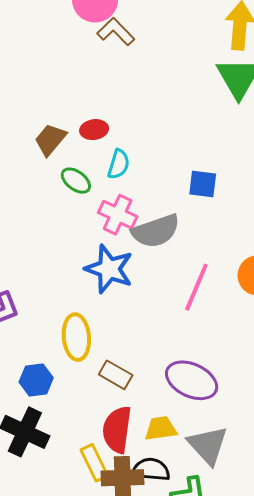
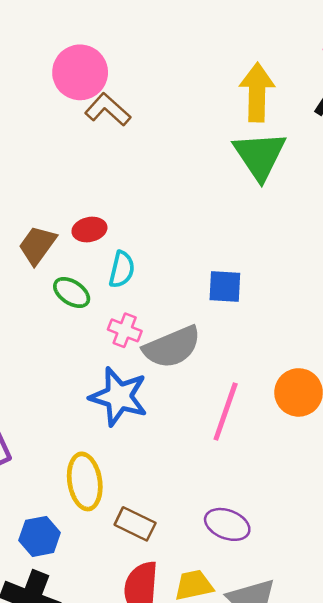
pink cross: (118, 215) -> (125, 330), size x0.7
purple ellipse: (192, 380) -> (227, 524), size x0.7

